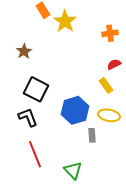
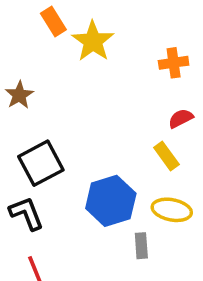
black square: (36, 89) -> (41, 163), turned 35

